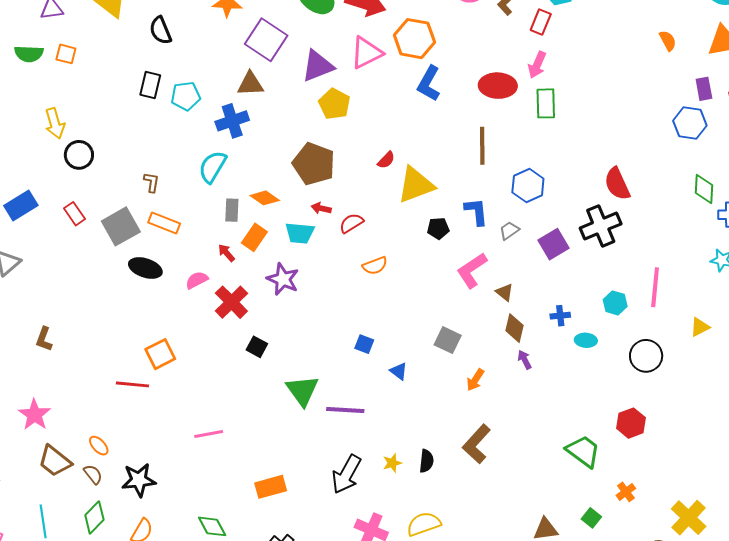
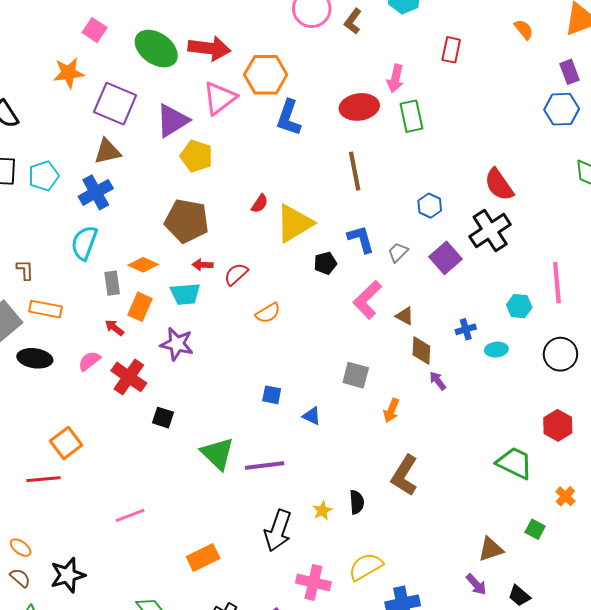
red rectangle: (541, 22) -> (451, 50), moved
blue hexagon: (528, 186) -> (430, 206), moved, size x0.7

